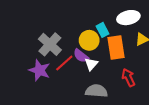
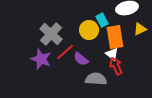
purple semicircle: (81, 56) -> (81, 59), moved
white triangle: (91, 64) -> (112, 54), moved, turned -32
red arrow: (128, 77) -> (116, 66), moved

